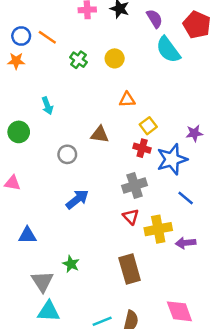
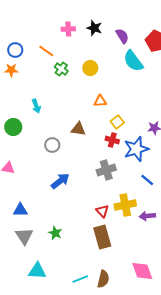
orange line: (47, 37) -> (46, 51), moved
red triangle: (131, 217) -> (102, 211), moved
gray triangle: (42, 281) -> (24, 236), moved

